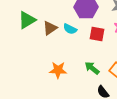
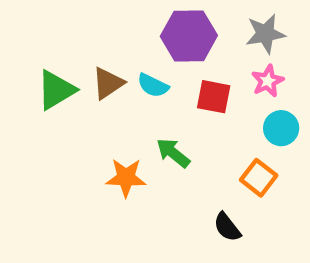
green triangle: (27, 20) -> (56, 90), moved
green arrow: (92, 68) -> (173, 153), moved

